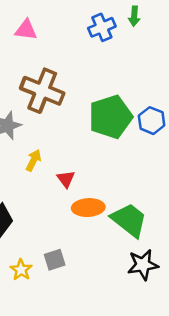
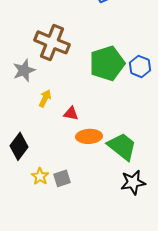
red triangle: (66, 179) -> (71, 113), turned -42
yellow star: (21, 270) -> (40, 176), moved

